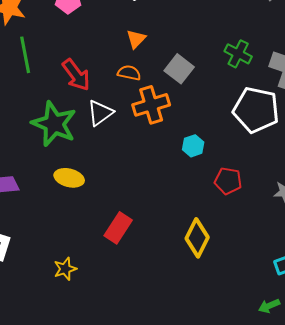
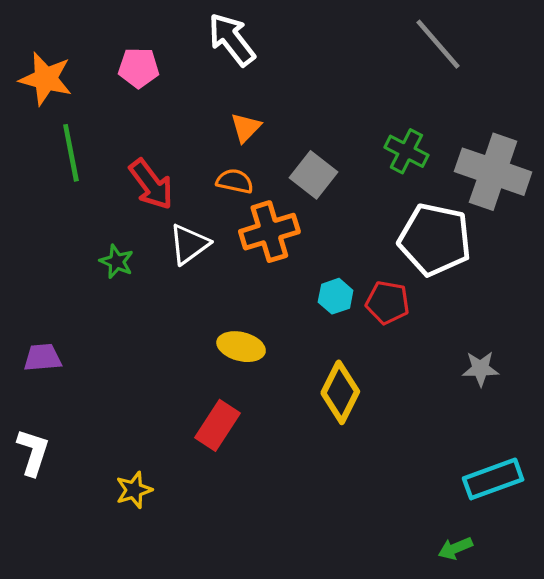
green star: (54, 124) -> (117, 262), size x0.5
yellow ellipse: (69, 178) -> (241, 347), moved
red pentagon: (228, 181) -> (388, 302), moved
yellow diamond: (197, 238) -> (340, 392), moved

